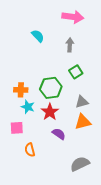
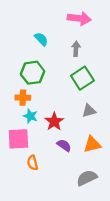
green square: (76, 72) -> (82, 78), size x1.5
green hexagon: (51, 88) -> (33, 73), moved
orange triangle: (83, 122) -> (92, 144), moved
pink square: (17, 128) -> (18, 139), size x1.5

